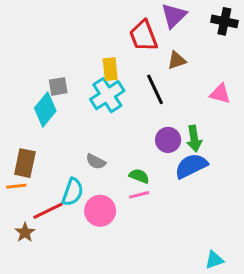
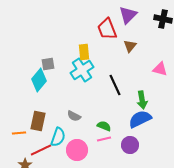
brown triangle: (177, 60) -> (130, 46), turned -32
black line: (155, 89) -> (115, 85), moved
purple circle: (168, 140) -> (130, 145), moved
brown rectangle: (25, 163) -> (38, 121), moved

